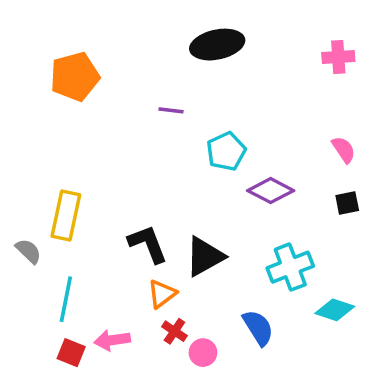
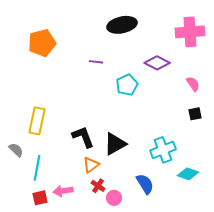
pink cross: (338, 57) -> (190, 32), size x1.6
purple diamond: (271, 191) -> (157, 63), moved
gray semicircle: (28, 251) -> (16, 150), moved
red square: (71, 353) -> (40, 198), turned -35

